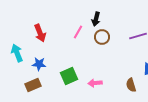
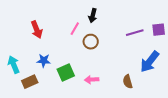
brown circle: (102, 37) -> (91, 42), moved
cyan arrow: (17, 53) -> (14, 65), moved
blue star: (39, 64) -> (44, 61), moved

